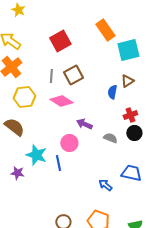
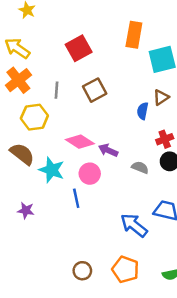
orange rectangle: (105, 30) -> (134, 35), turned 45
gray line: (51, 76) -> (57, 90), moved
pink diamond: (61, 101) -> (80, 142), moved
cyan star: (36, 155) -> (52, 170), moved
blue arrow: (105, 185) -> (134, 225), size x1.6

